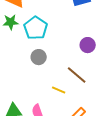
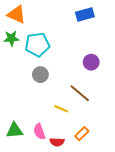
cyan pentagon: (36, 28) -> (37, 45), turned 30

